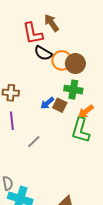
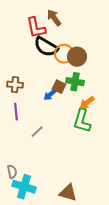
black semicircle: (43, 53) -> (46, 47), size x1.4
brown square: (60, 105) -> (59, 87), moved

